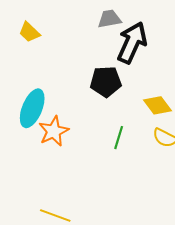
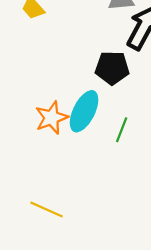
cyan ellipse: (32, 108) -> (84, 111), moved

